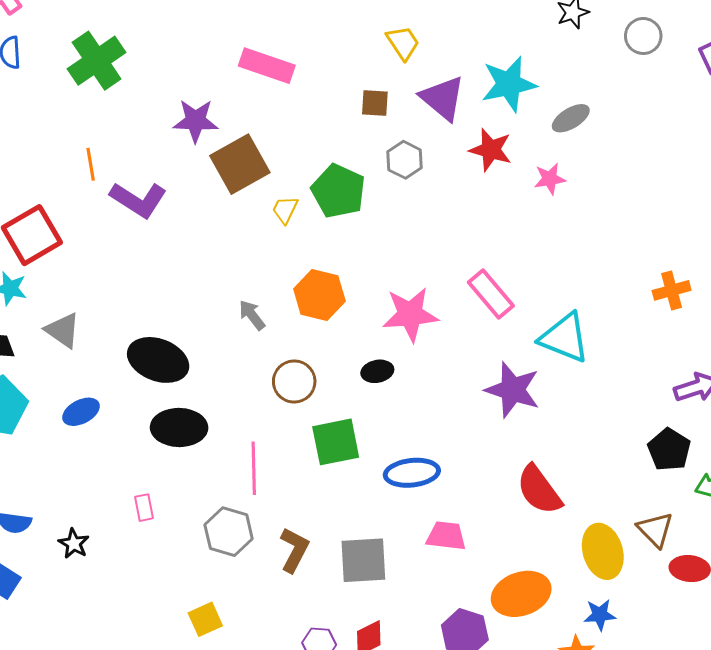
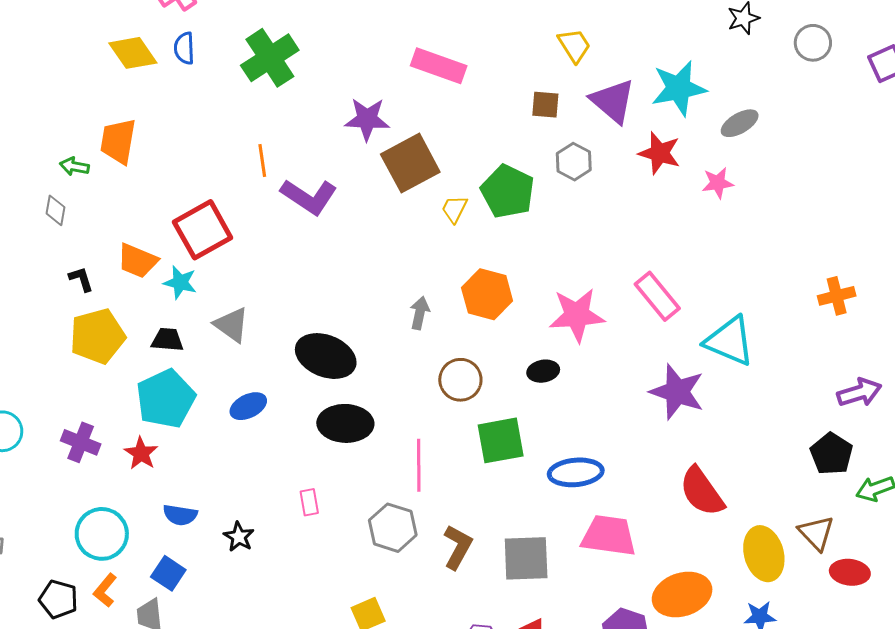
gray arrow: (252, 315) -> (420, 313), turned 48
pink trapezoid: (446, 536) -> (609, 536), size x1.4

